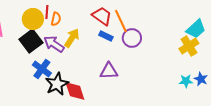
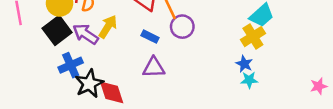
blue rectangle: (106, 36) -> (150, 37), moved
blue cross: (42, 69) -> (71, 65), turned 30
blue star: (201, 79) -> (244, 64), moved

